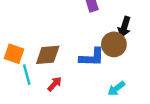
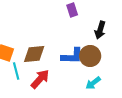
brown circle: (114, 44) -> (90, 56), moved
red arrow: (55, 84) -> (40, 79), size x1.5

